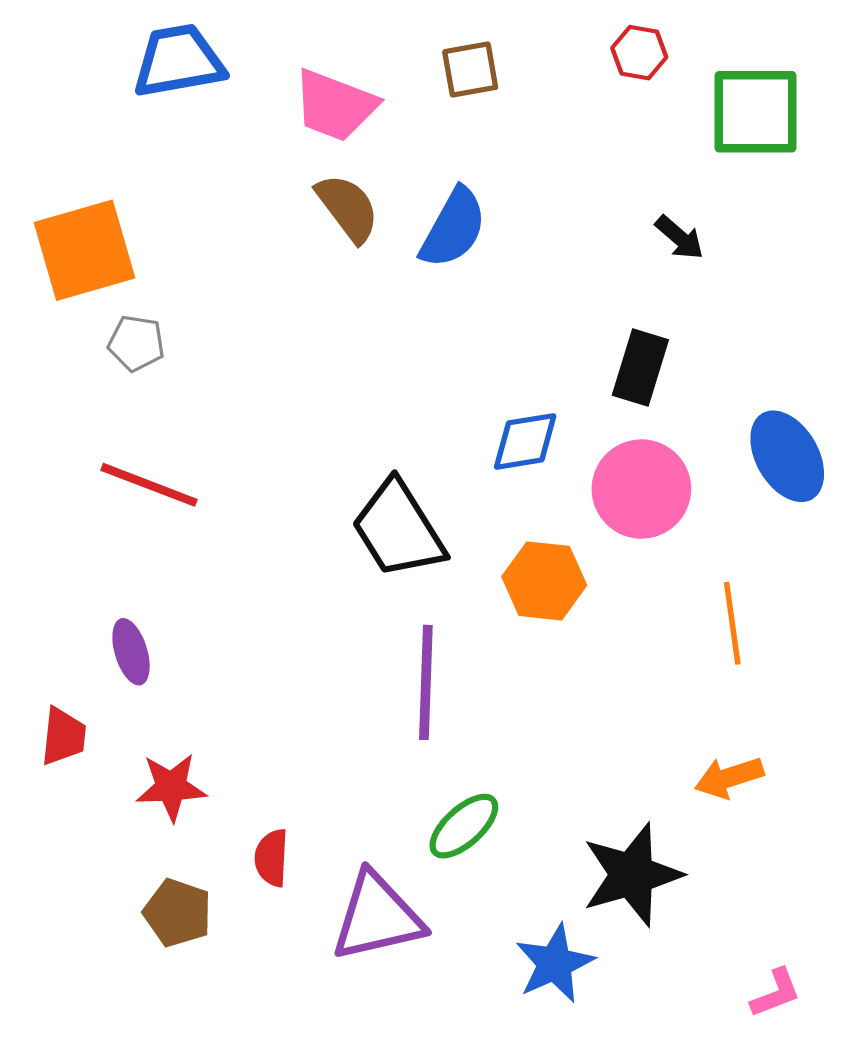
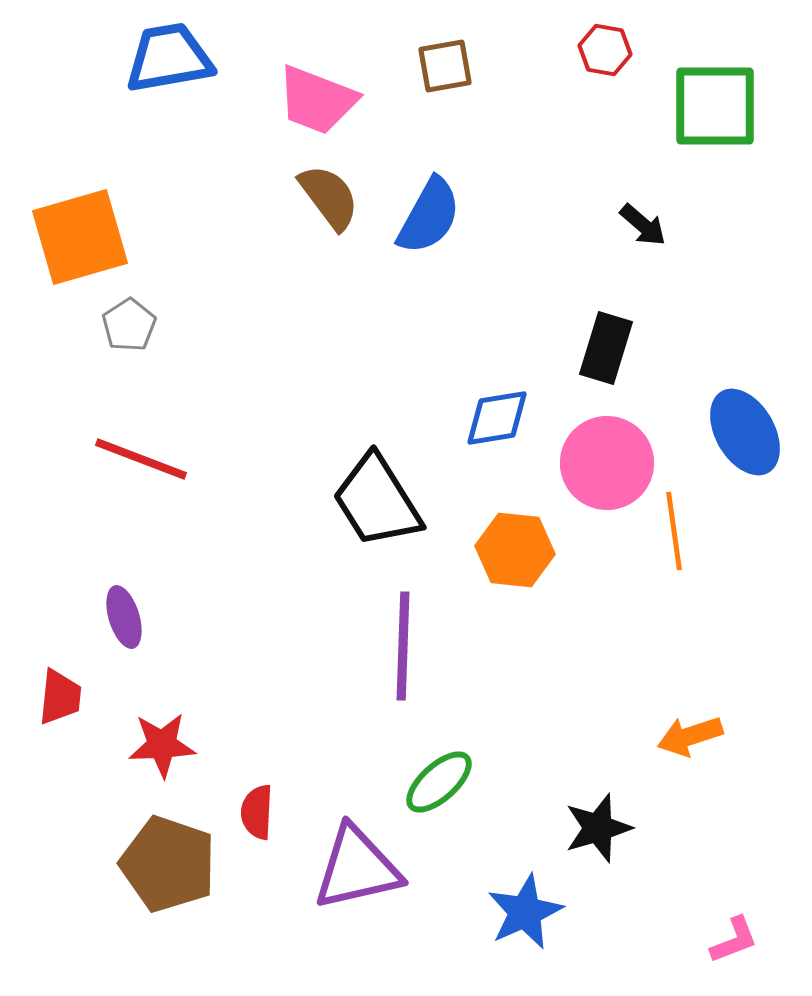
gray pentagon: (136, 343) -> (129, 325), turned 30
orange line: (732, 623) -> (674, 531), moved
black star: (632, 875) -> (598, 828), size x0.7
brown pentagon: (178, 913) -> (168, 864), size x1.5

